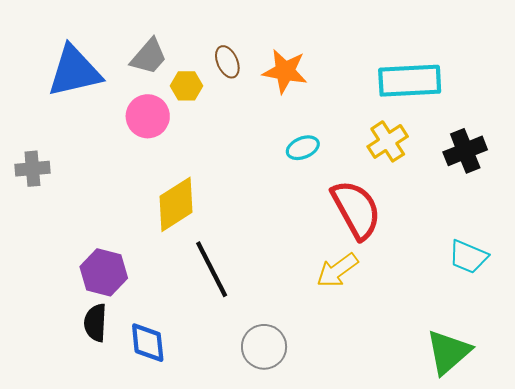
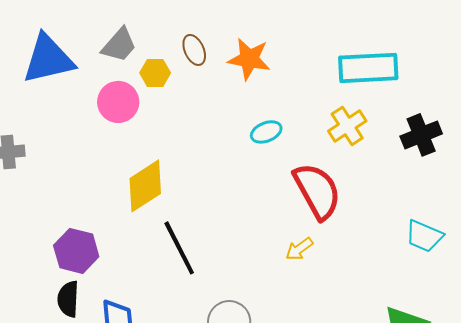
yellow arrow: (337, 270) -> (299, 249), size x0.7

